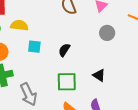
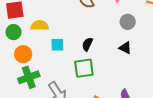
black triangle: (99, 75) -> (125, 48), moved
green square: (67, 82) -> (84, 68), moved

